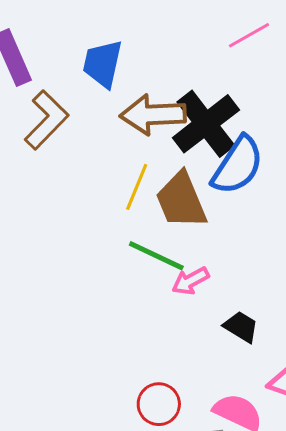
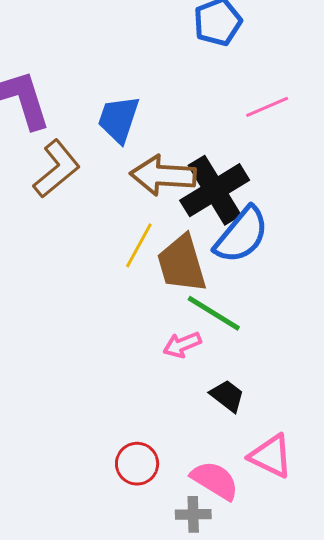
green line: (156, 256) -> (214, 313), moved

